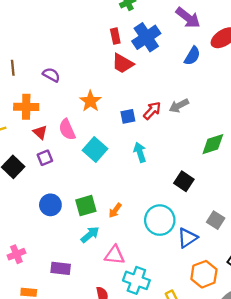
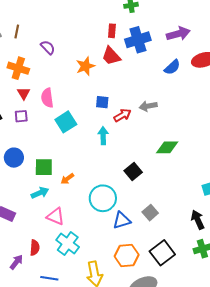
purple arrow: (188, 18) -> (178, 34), turned -70
orange star: (90, 101) -> (85, 66), moved
red arrow: (152, 111) -> (122, 115), moved

